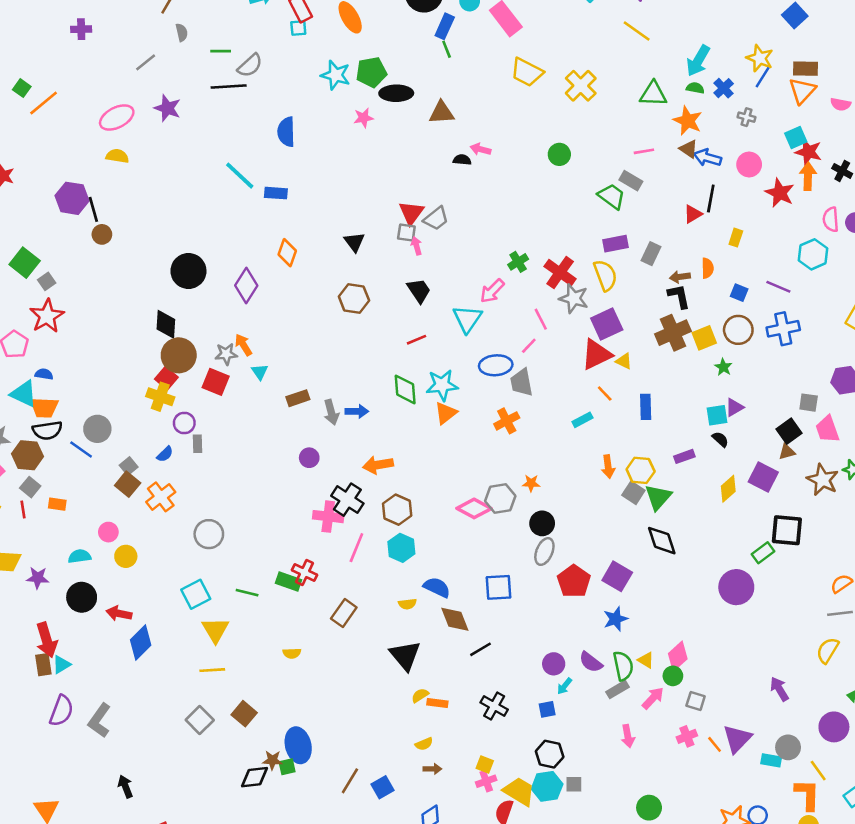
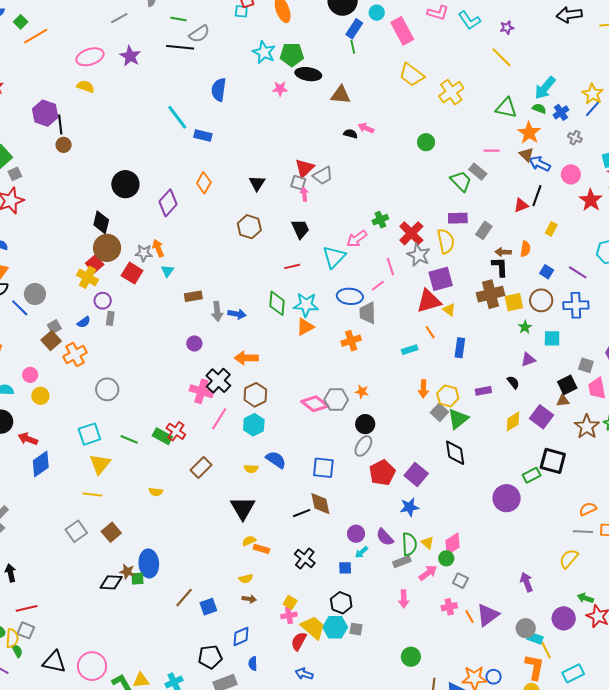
cyan square: (717, 415) -> (552, 338), moved
brown diamond: (455, 619) -> (320, 504), moved
cyan rectangle: (771, 760) -> (535, 638), moved

